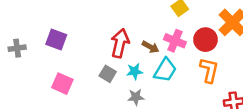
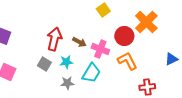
pink cross: (175, 41) -> (100, 49), moved
cyan trapezoid: (165, 70) -> (91, 73), moved
orange L-shape: (209, 70) -> (127, 61), turned -40

